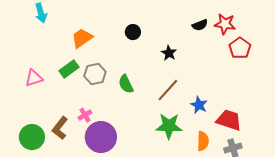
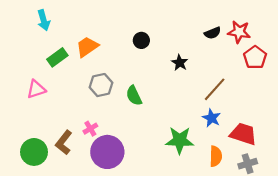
green rectangle: (69, 69) -> (57, 57), moved
brown line: (168, 90) -> (215, 89), moved

